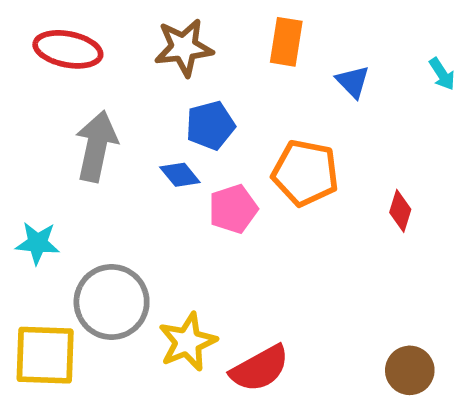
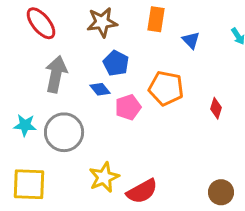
red ellipse: (68, 49) -> (41, 23), turned 40
blue pentagon: (210, 125) -> (116, 63), turned -30
gray circle: (112, 302) -> (64, 132), moved

